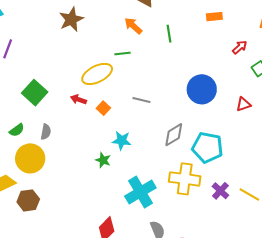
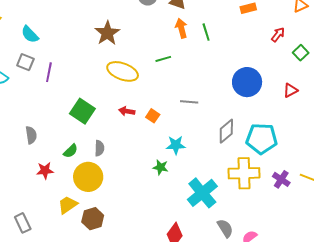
orange arrow: (133, 26) -> (181, 28), moved, turned 42
yellow ellipse: (97, 74) -> (123, 71), moved, turned 56

